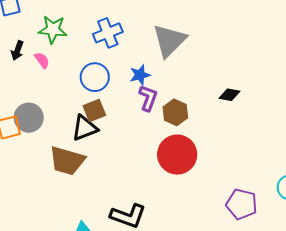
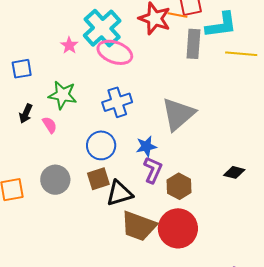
gray circle: (29, 118) -> (55, 180), moved
black triangle: (85, 128) -> (119, 193), moved
brown trapezoid: (67, 161) -> (139, 226), moved

